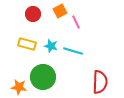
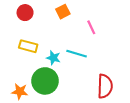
red circle: (33, 14) -> (25, 13), moved
pink line: (76, 22) -> (91, 27), moved
cyan star: (51, 46) -> (53, 58), moved

